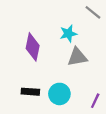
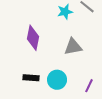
cyan star: (68, 34) -> (65, 12), moved

